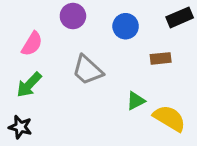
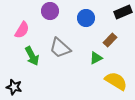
brown rectangle: (161, 58) -> (110, 40), turned -40
green arrow: (29, 85) -> (32, 56), moved, turned -72
green triangle: (136, 101) -> (96, 58), moved

